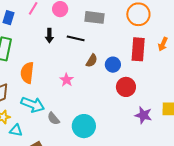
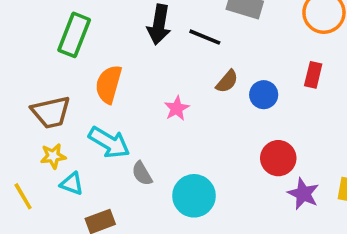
black arrow: (49, 36) -> (159, 25), size x1.5
red rectangle: (138, 49) -> (313, 75), size x0.6
red circle: (126, 87) -> (278, 158), moved

